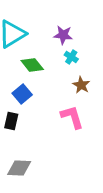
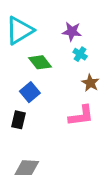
pink L-shape: (72, 117) -> (81, 116), turned 100

